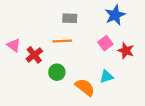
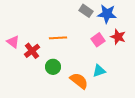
blue star: (115, 15) -> (107, 14), turned 30
gray rectangle: (70, 18) -> (86, 11), moved, turned 32
red star: (126, 51) -> (118, 37), moved

